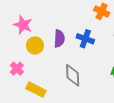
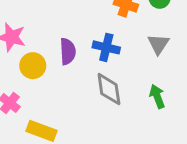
gray diamond: (73, 75) -> (109, 89), moved

